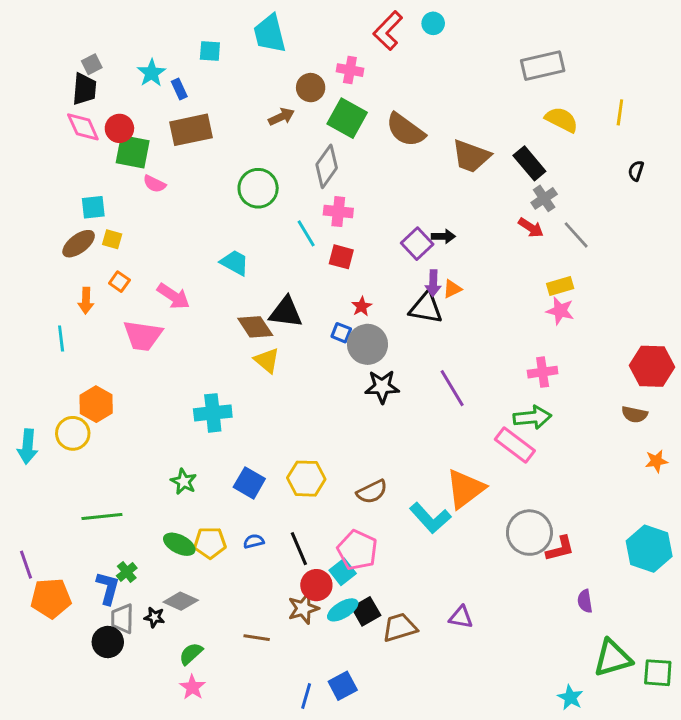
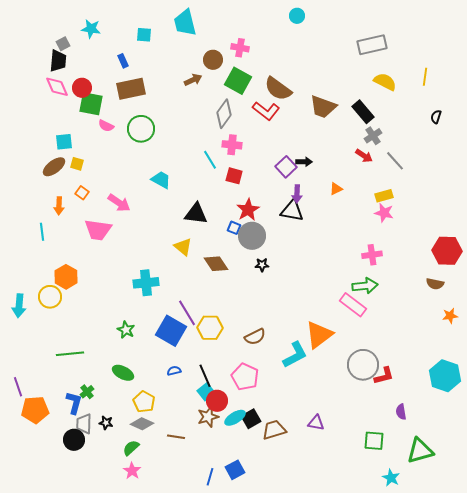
red L-shape: (388, 31) -> (266, 111), moved, turned -96
cyan star: (152, 73) -> (91, 29), moved, turned -30
green circle: (258, 188) -> (141, 129), moved
orange triangle: (452, 289) -> (336, 189), moved
red star: (362, 306) -> (248, 210), size x1.6
brown diamond: (255, 327) -> (216, 264), moved
black star: (382, 387) -> (262, 265), size x0.6
purple line: (452, 388) -> (187, 313), moved
blue square: (249, 483) -> (171, 331), size x1.4
cyan L-shape: (430, 518) -> (295, 355), turned -76
yellow pentagon: (210, 543) -> (144, 402), moved, turned 30
cyan square: (343, 572) -> (206, 392), moved
gray diamond: (181, 601) -> (142, 424), moved
green square: (658, 673) -> (374, 441), moved

